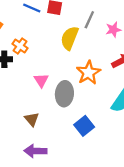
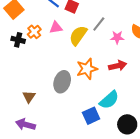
pink triangle: (41, 80) -> (56, 28), moved, turned 40
blue square: (84, 126) -> (91, 116), moved

